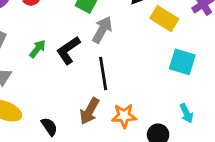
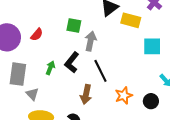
brown arrow: (89, 111) -> (86, 94), moved

